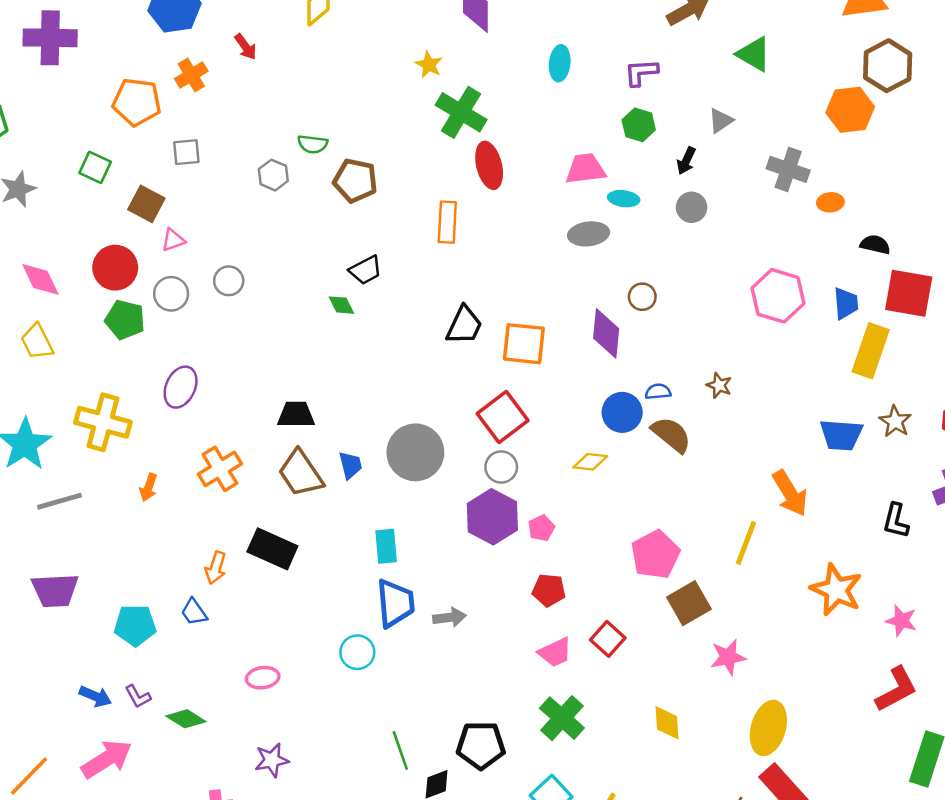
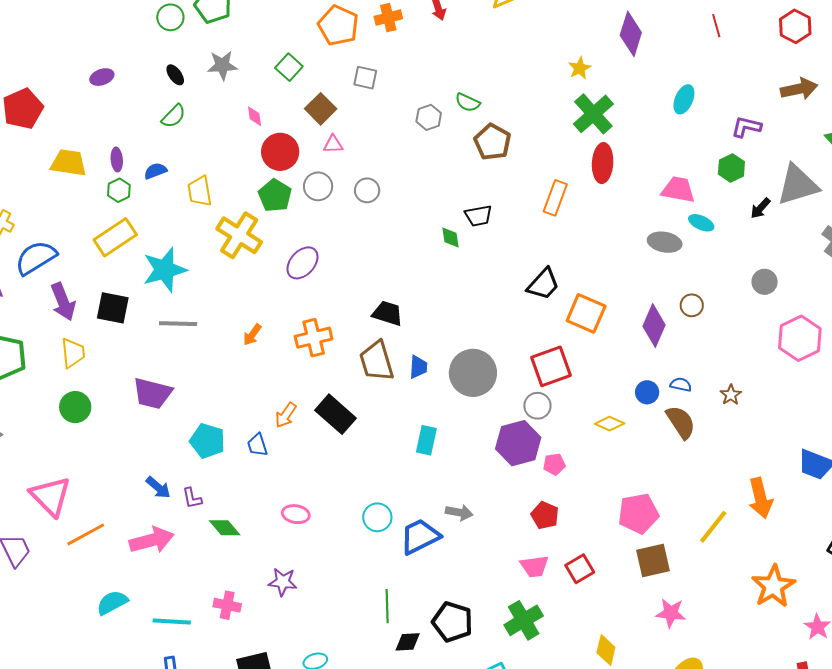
gray triangle: (721, 121) -> (798, 185), size x2.0
gray circle: (692, 207) -> (765, 282), moved
pink diamond: (40, 279) -> (255, 116), moved, size x0.6
blue circle: (622, 412) -> (647, 392), size x0.7
yellow cross: (103, 422) -> (239, 235), moved
blue trapezoid: (395, 603) -> (420, 536), moved, turned -129

